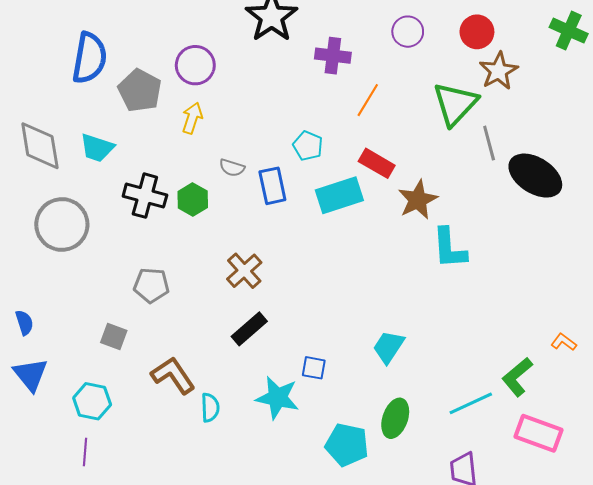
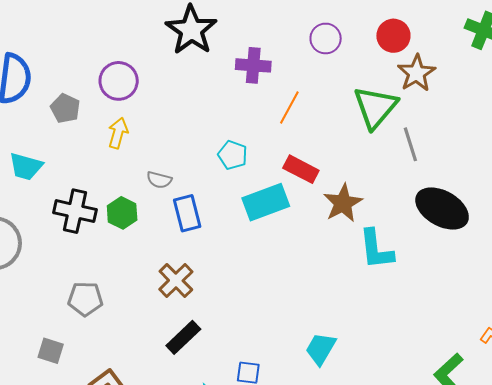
gray pentagon: (140, 91) -> (65, 108), size x0.7
black ellipse: (535, 176) -> (442, 209), moved
blue rectangle: (272, 186) -> (187, 213), moved

